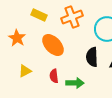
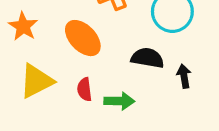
black semicircle: (92, 57) -> (148, 58), turned 102
yellow triangle: (25, 71) -> (36, 81), size x1.6

